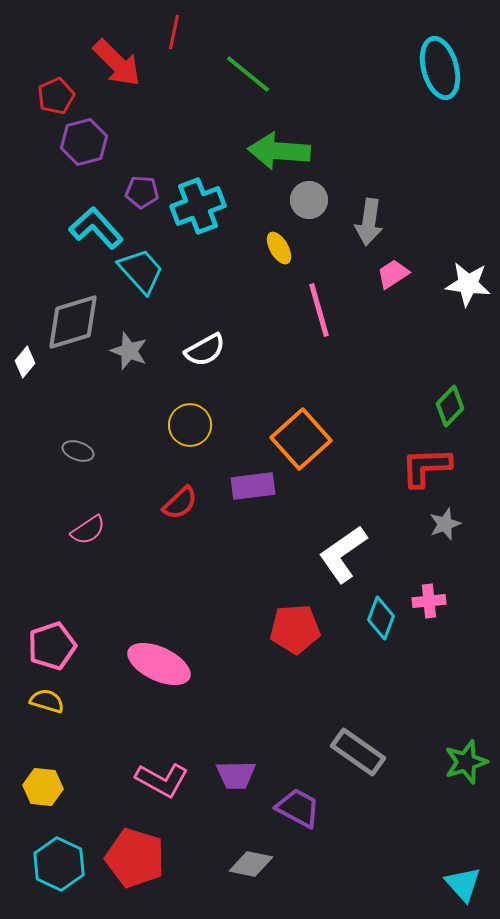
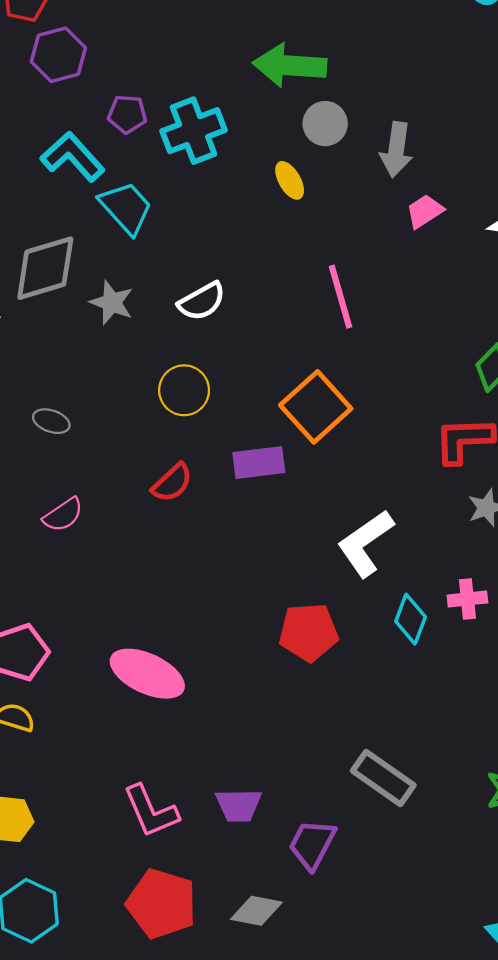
pink line: (319, 310) -> (341, 297), moved
pink L-shape: (162, 780) -> (151, 811), turned 38
purple trapezoid: (298, 808) -> (312, 844), turned -90
red pentagon: (135, 858) -> (162, 904), moved

